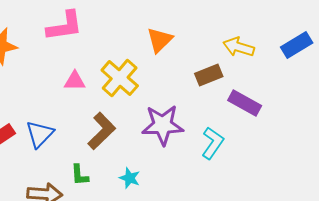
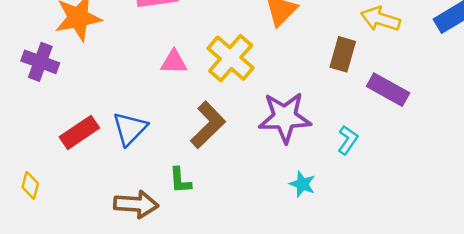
brown rectangle: (209, 75) -> (343, 54), turned -52
cyan L-shape: (213, 143) -> (348, 140), size x0.7
cyan star: (130, 178) -> (302, 184), moved

